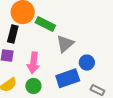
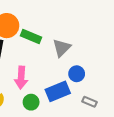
gray triangle: (65, 44) -> (62, 48), moved
green circle: (33, 86) -> (31, 102), moved

